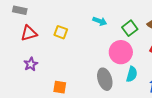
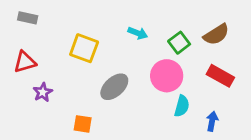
yellow square: (61, 32) -> (84, 48), size x1.5
red triangle: (29, 33) -> (25, 62), moved
gray ellipse: (105, 79) -> (114, 87), moved, turned 65

